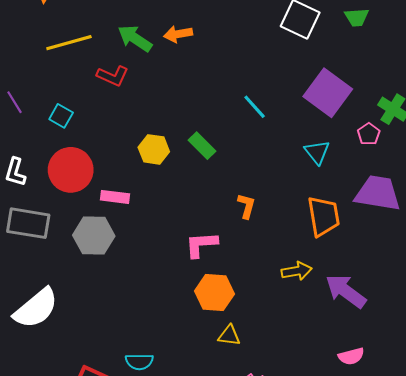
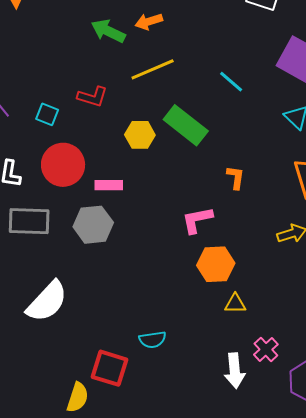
yellow line: (69, 43) -> (153, 69), moved
red L-shape: (113, 76) -> (93, 97), moved
green rectangle: (202, 146) -> (186, 125), size x1.6

